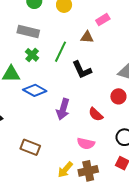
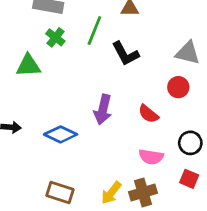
blue diamond: (35, 90) -> (61, 134), moved
pink semicircle: (86, 144) -> (151, 157), moved
brown rectangle: (30, 147) -> (60, 193), moved

